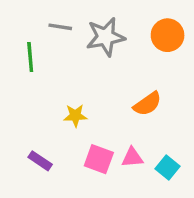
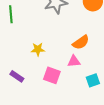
pink triangle: (132, 157) -> (74, 61), moved
cyan square: (168, 168) -> (93, 80), turned 32

